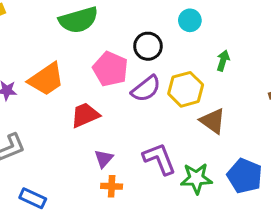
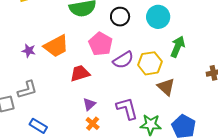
cyan circle: (190, 20) -> (158, 17), size x1.5
black circle: (148, 46) -> (120, 17), moved
green arrow: (223, 61) -> (178, 47), size x1.5
orange cross: (112, 186) -> (93, 124), turned 32

